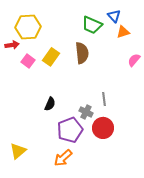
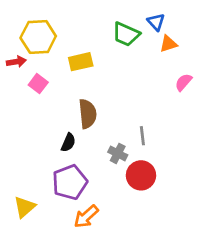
brown semicircle: (82, 53) -> (88, 114), moved
yellow rectangle: (51, 57) -> (81, 62), moved, turned 42
purple pentagon: (70, 130) -> (70, 182), moved

